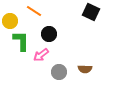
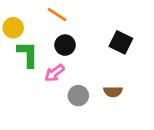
orange line: (34, 11) -> (57, 14), moved
black square: (91, 12) -> (121, 42), moved

